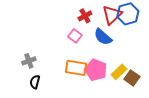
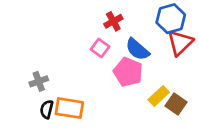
red triangle: (112, 15) -> (180, 43), moved
orange rectangle: (76, 68) -> (69, 108), moved
pink pentagon: (96, 70) -> (128, 72), moved

